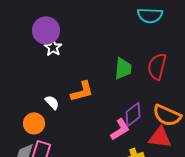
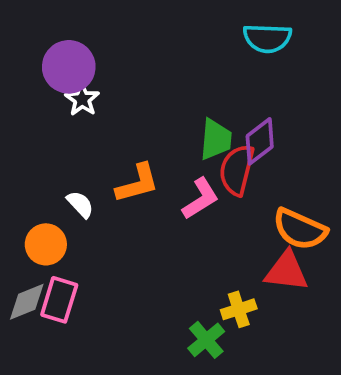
red semicircle: (157, 66) -> (237, 170), moved
purple diamond: (133, 114) -> (260, 141), moved
pink L-shape: (120, 129) -> (200, 199), moved

